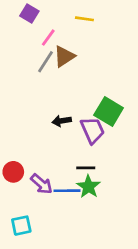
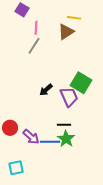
yellow line: (84, 19) -> (74, 18), moved
pink line: (48, 38) -> (36, 28), turned -32
brown triangle: (64, 56) -> (66, 32), moved
black arrow: (62, 121) -> (46, 90), turned -32

